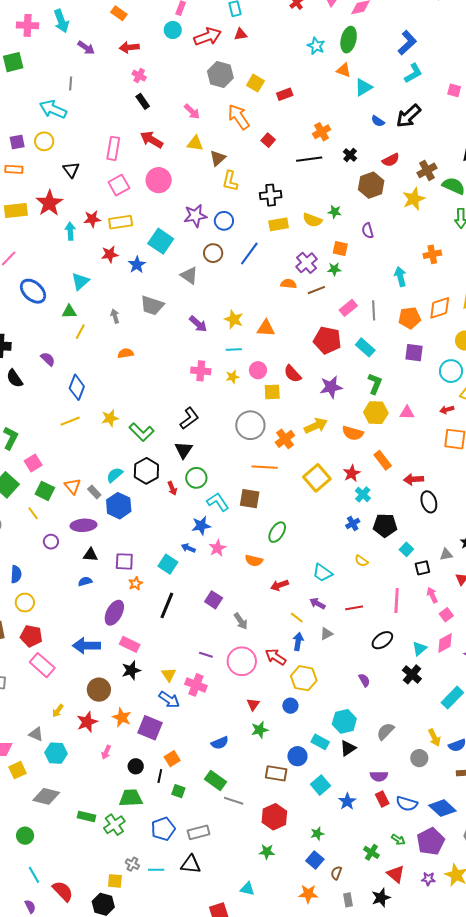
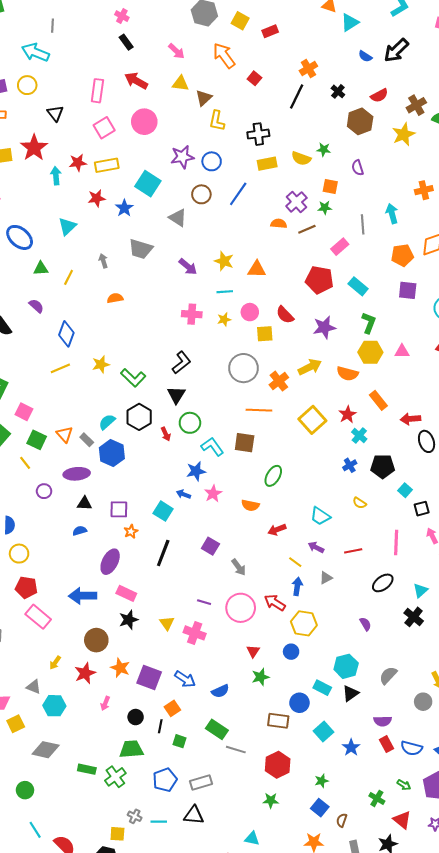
black line: (309, 159) -> (297, 97), turned -55
gray line: (374, 310) -> (363, 224), moved
green triangle: (69, 312) -> (41, 269), moved
pink square: (33, 463) -> (24, 412), turned -30
blue arrow: (169, 700) -> (185, 679), moved

